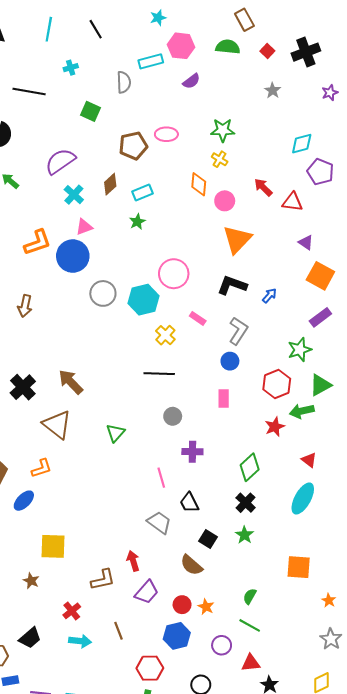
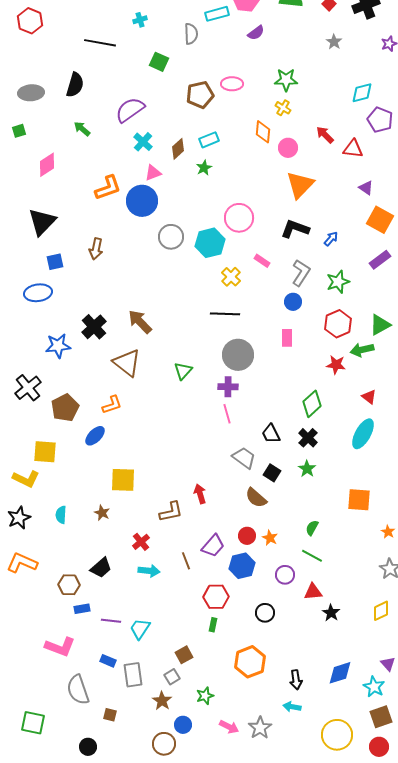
brown diamond: (110, 184) -> (178, 149), moved
green star: (300, 350) -> (338, 282), moved
gray circle: (173, 416) -> (238, 355), size x1.8
red star: (275, 427) -> (336, 365), turned 30
purple cross: (192, 452) -> (228, 387), moved
black trapezoid: (189, 503) -> (271, 434), moved
gray trapezoid: (159, 522) -> (244, 458), moved
purple trapezoid: (147, 592) -> (213, 546), moved

